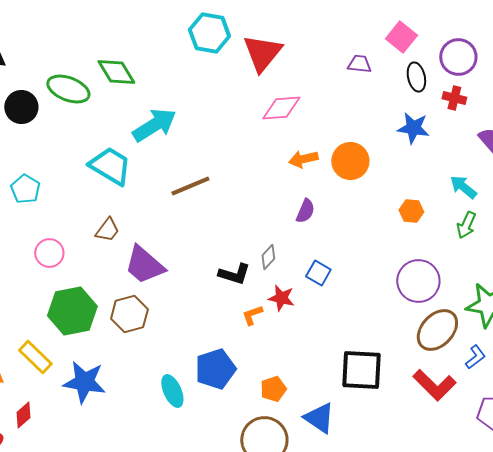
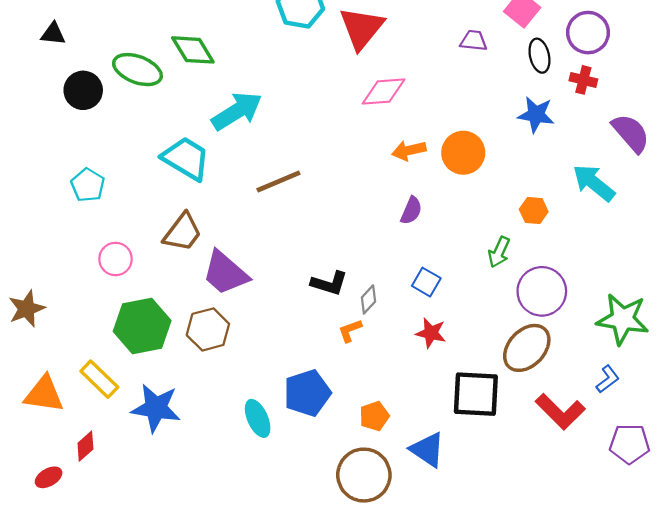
cyan arrow: (463, 187) -> (594, 183), size x1.4
green arrow: (466, 225) -> (499, 252), moved
brown trapezoid: (107, 230) -> (183, 232), size x1.4
gray diamond: (268, 257) -> (369, 299), moved
red star: (281, 298) -> (431, 333), moved
brown ellipse: (437, 330) -> (527, 348), moved

